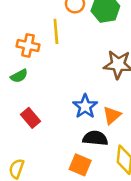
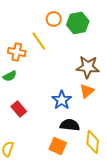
yellow line: (56, 31) -> (39, 41), turned -30
orange triangle: (112, 115) -> (87, 91), moved

